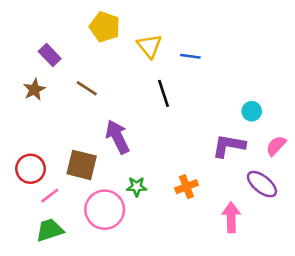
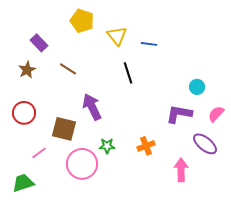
red circle: (31, 169) -> (24, 113), moved
green trapezoid: (50, 230) -> (23, 183), moved

